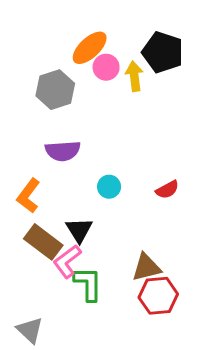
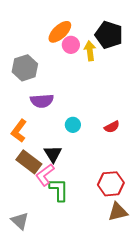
gray hexagon: (55, 90) -> (25, 68), moved
brown triangle: (146, 267) -> (118, 212), moved
red hexagon: (158, 296) -> (111, 184), moved

